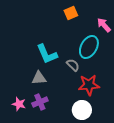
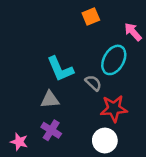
purple cross: (40, 102) -> (51, 130), turned -35
pink star: (19, 104) -> (19, 142), moved

